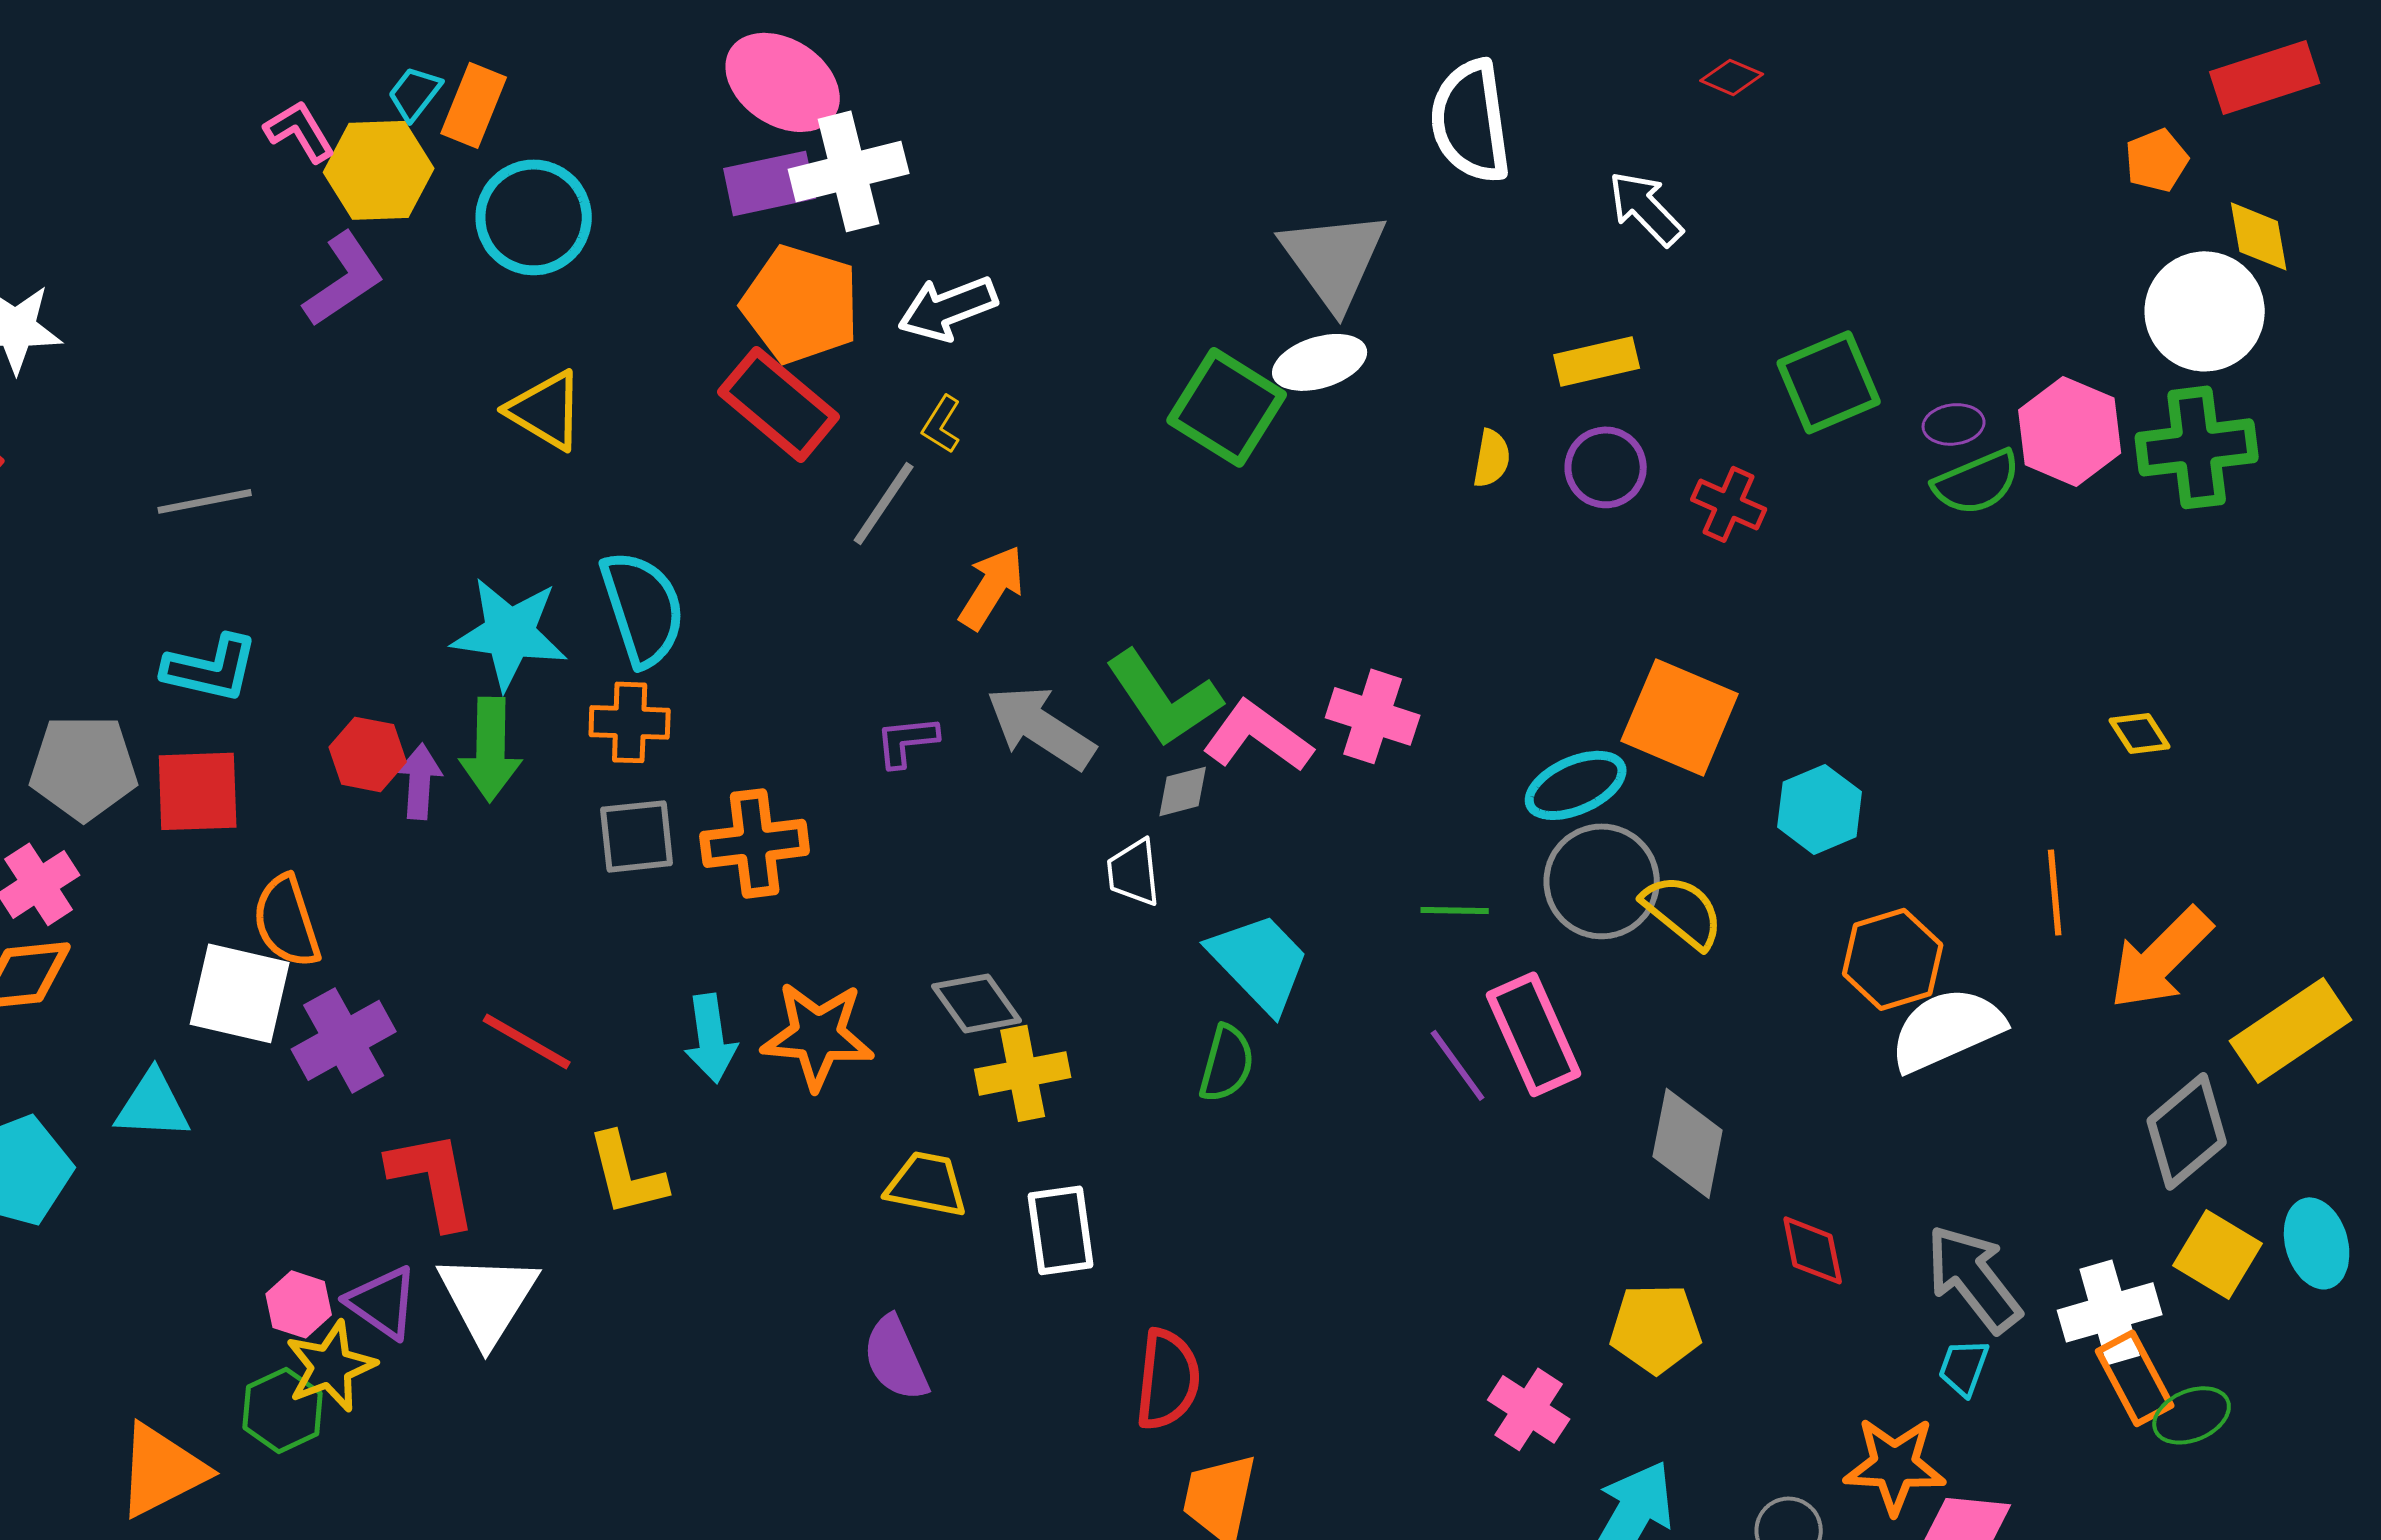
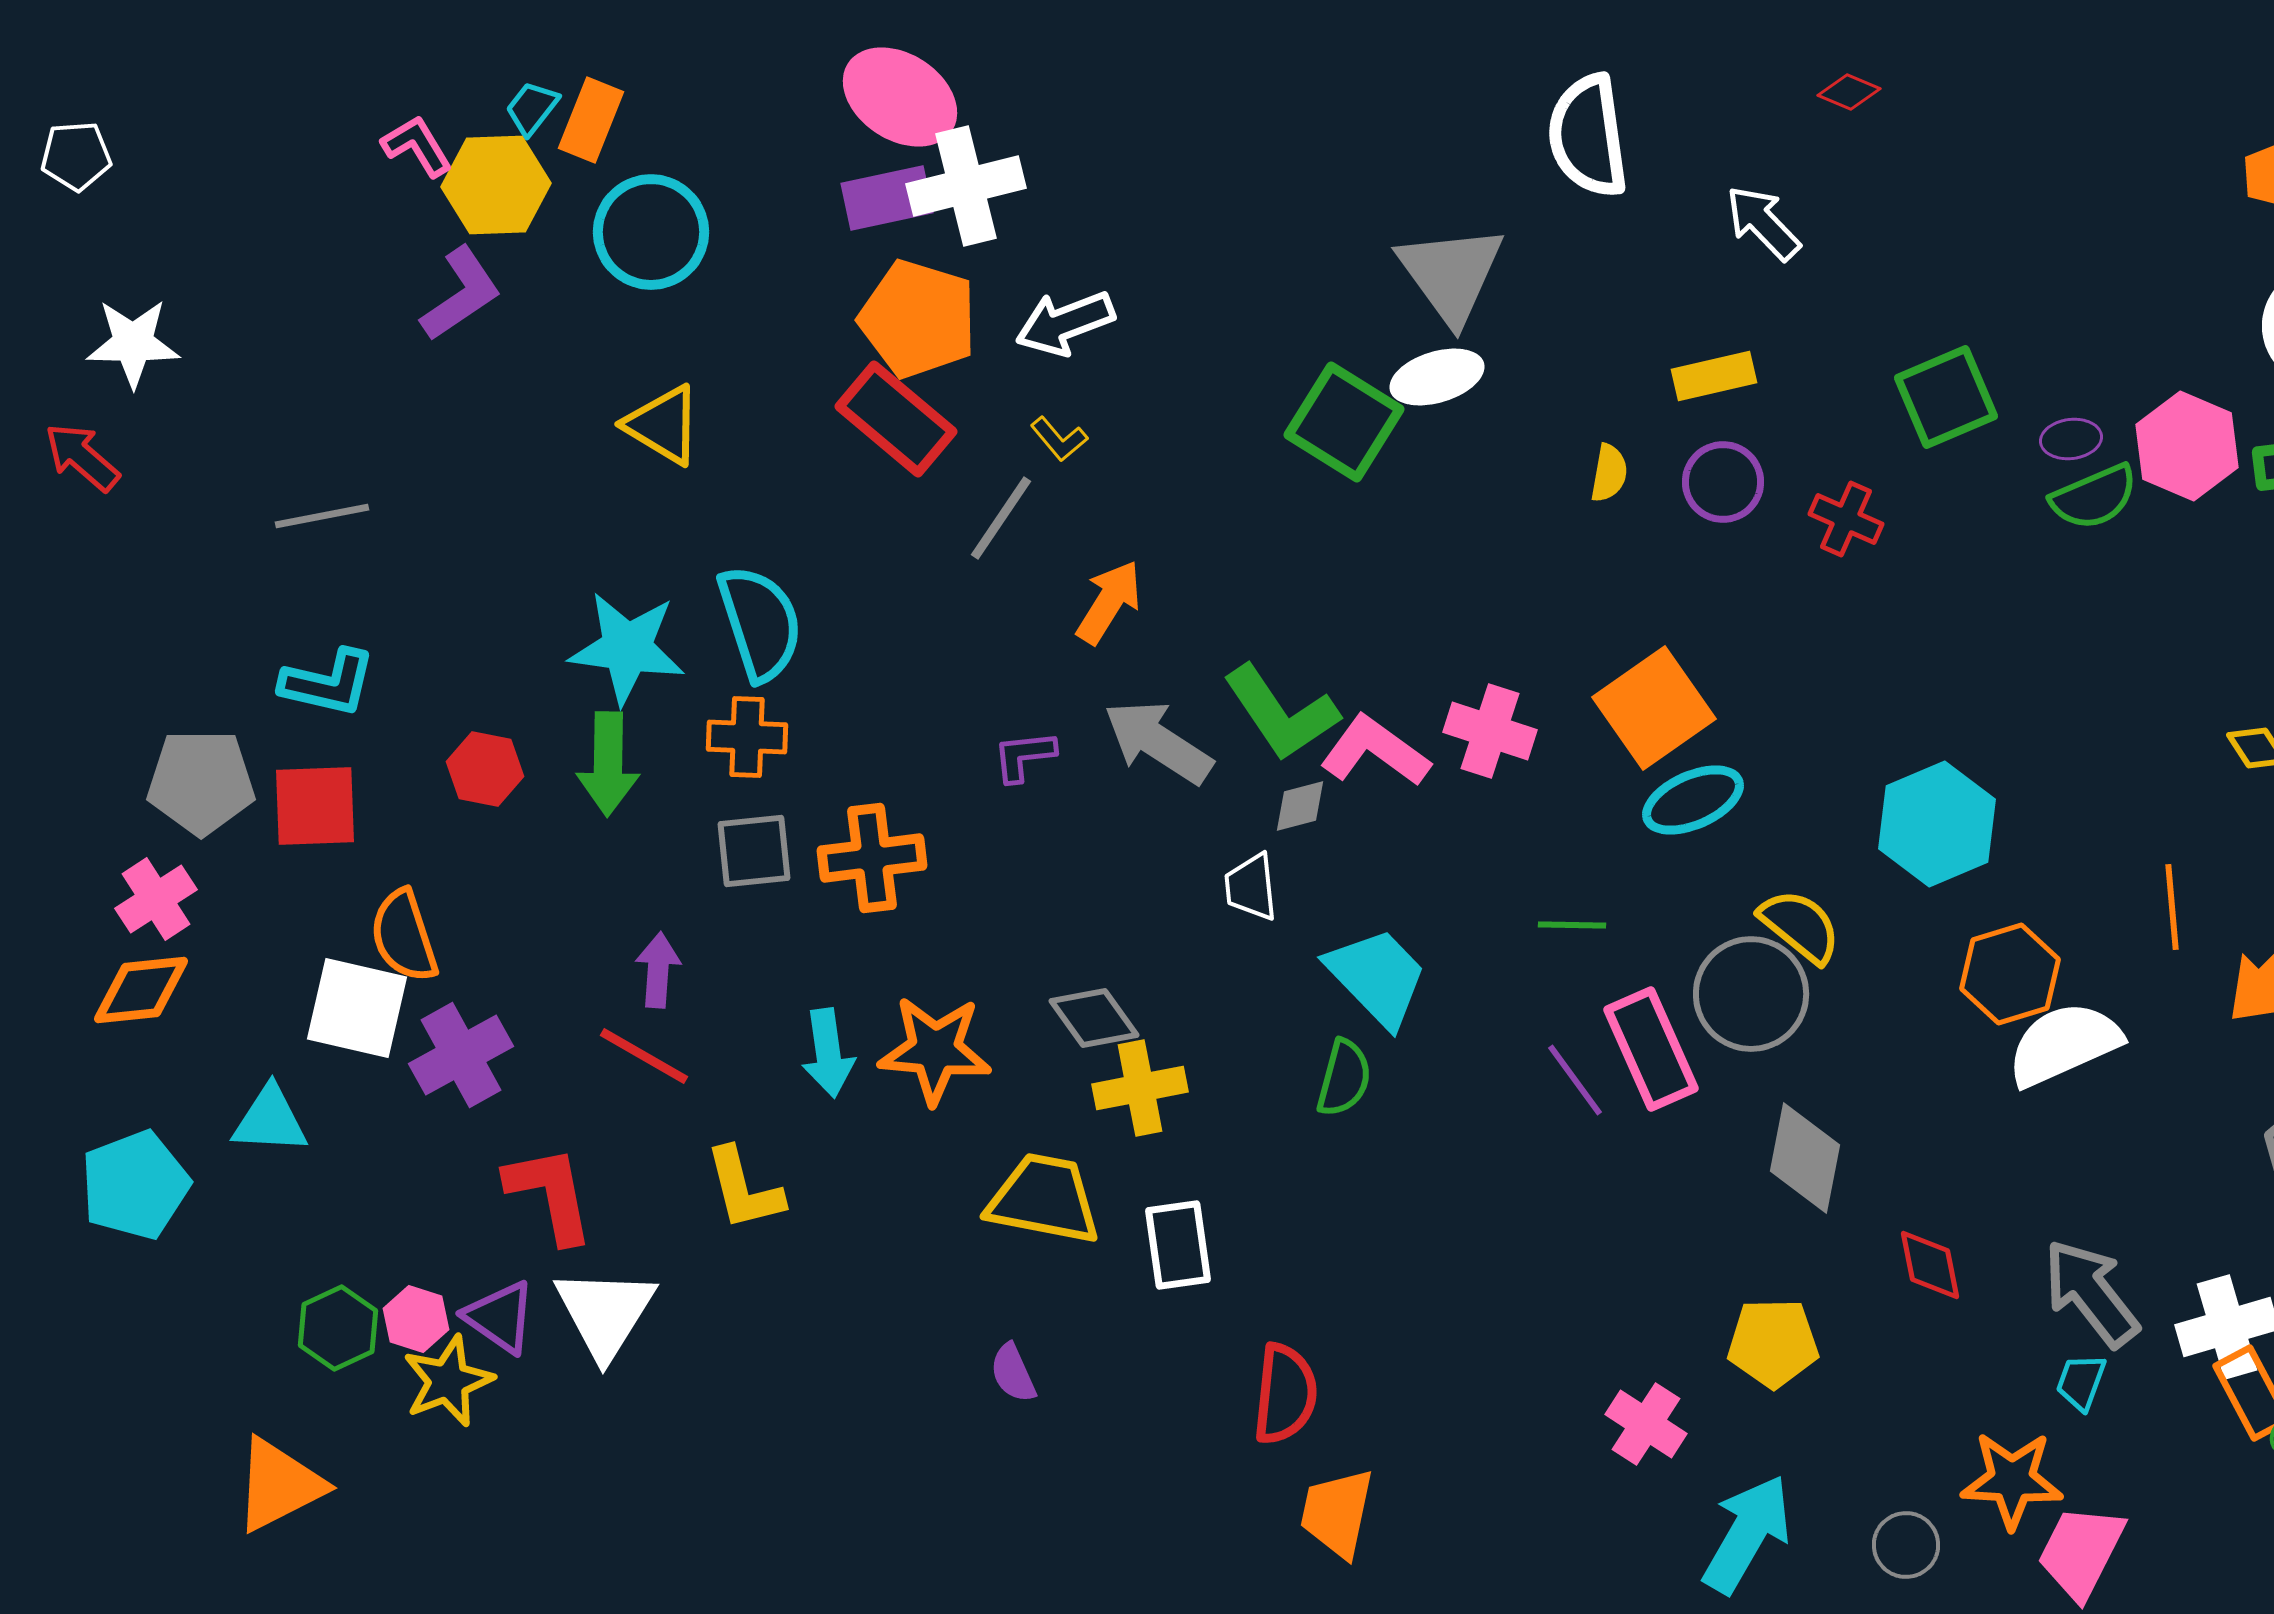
yellow L-shape: (942, 424) -> (1059, 439), turned -72
orange square: (1680, 717) -> (1654, 708), moved, turned 32
purple arrow: (420, 781) -> (658, 970), moved
cyan hexagon: (1820, 809) -> (1937, 824), size x1.4
gray circle: (1602, 881) -> (1751, 994), moved
yellow trapezoid: (927, 1184) -> (1044, 1199), size x1.4
purple semicircle: (896, 1358) -> (1013, 1373), size x0.7
green hexagon: (283, 1410) -> (338, 1328), moved

